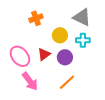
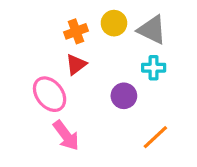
yellow circle: (60, 35) -> (114, 23), moved
red triangle: (44, 54) -> (76, 64), moved
orange line: (67, 82) -> (155, 137), moved

